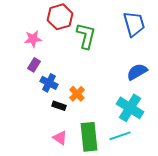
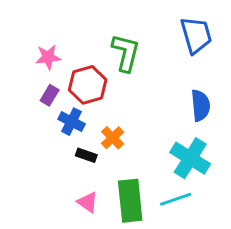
red hexagon: (60, 17) -> (88, 85), moved
blue semicircle: (137, 72) -> (200, 105), turned 115

